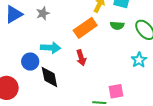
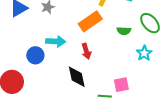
green semicircle: (117, 26) -> (124, 31), moved
black diamond: (49, 77) -> (77, 77), moved

